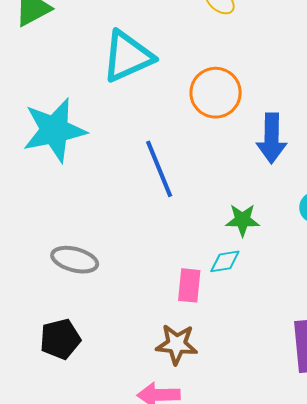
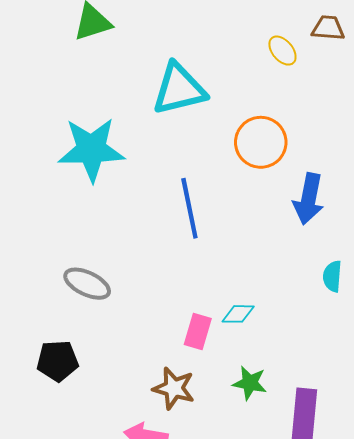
green star: (242, 220) -> (250, 383), moved

